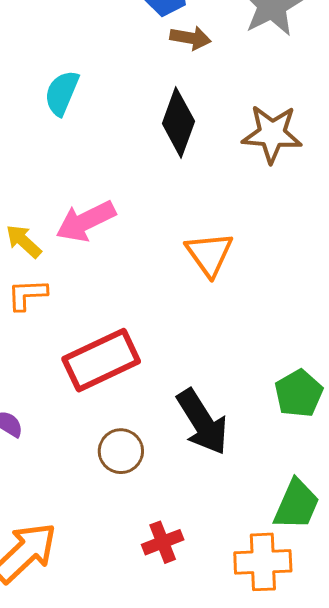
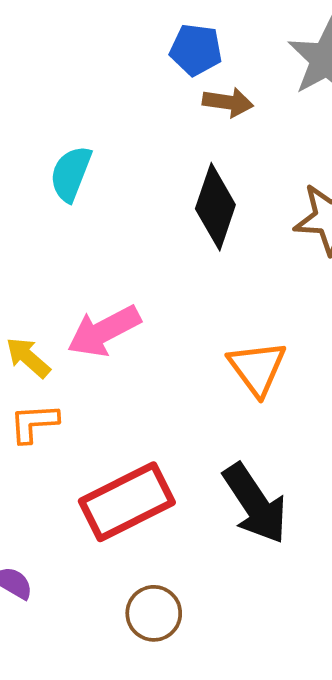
black arrow: (202, 422) -> (255, 504), moved

